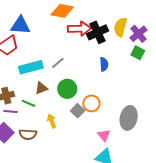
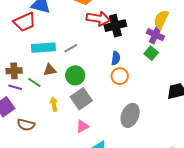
yellow semicircle: (120, 27) -> (161, 19), moved
purple cross: (138, 34) -> (155, 35), turned -36
orange circle: (91, 103) -> (120, 76), moved
gray square: (78, 111) -> (81, 99), size x1.5
brown semicircle: (28, 134) -> (26, 125), moved
pink triangle: (104, 135) -> (82, 126), moved, turned 32

